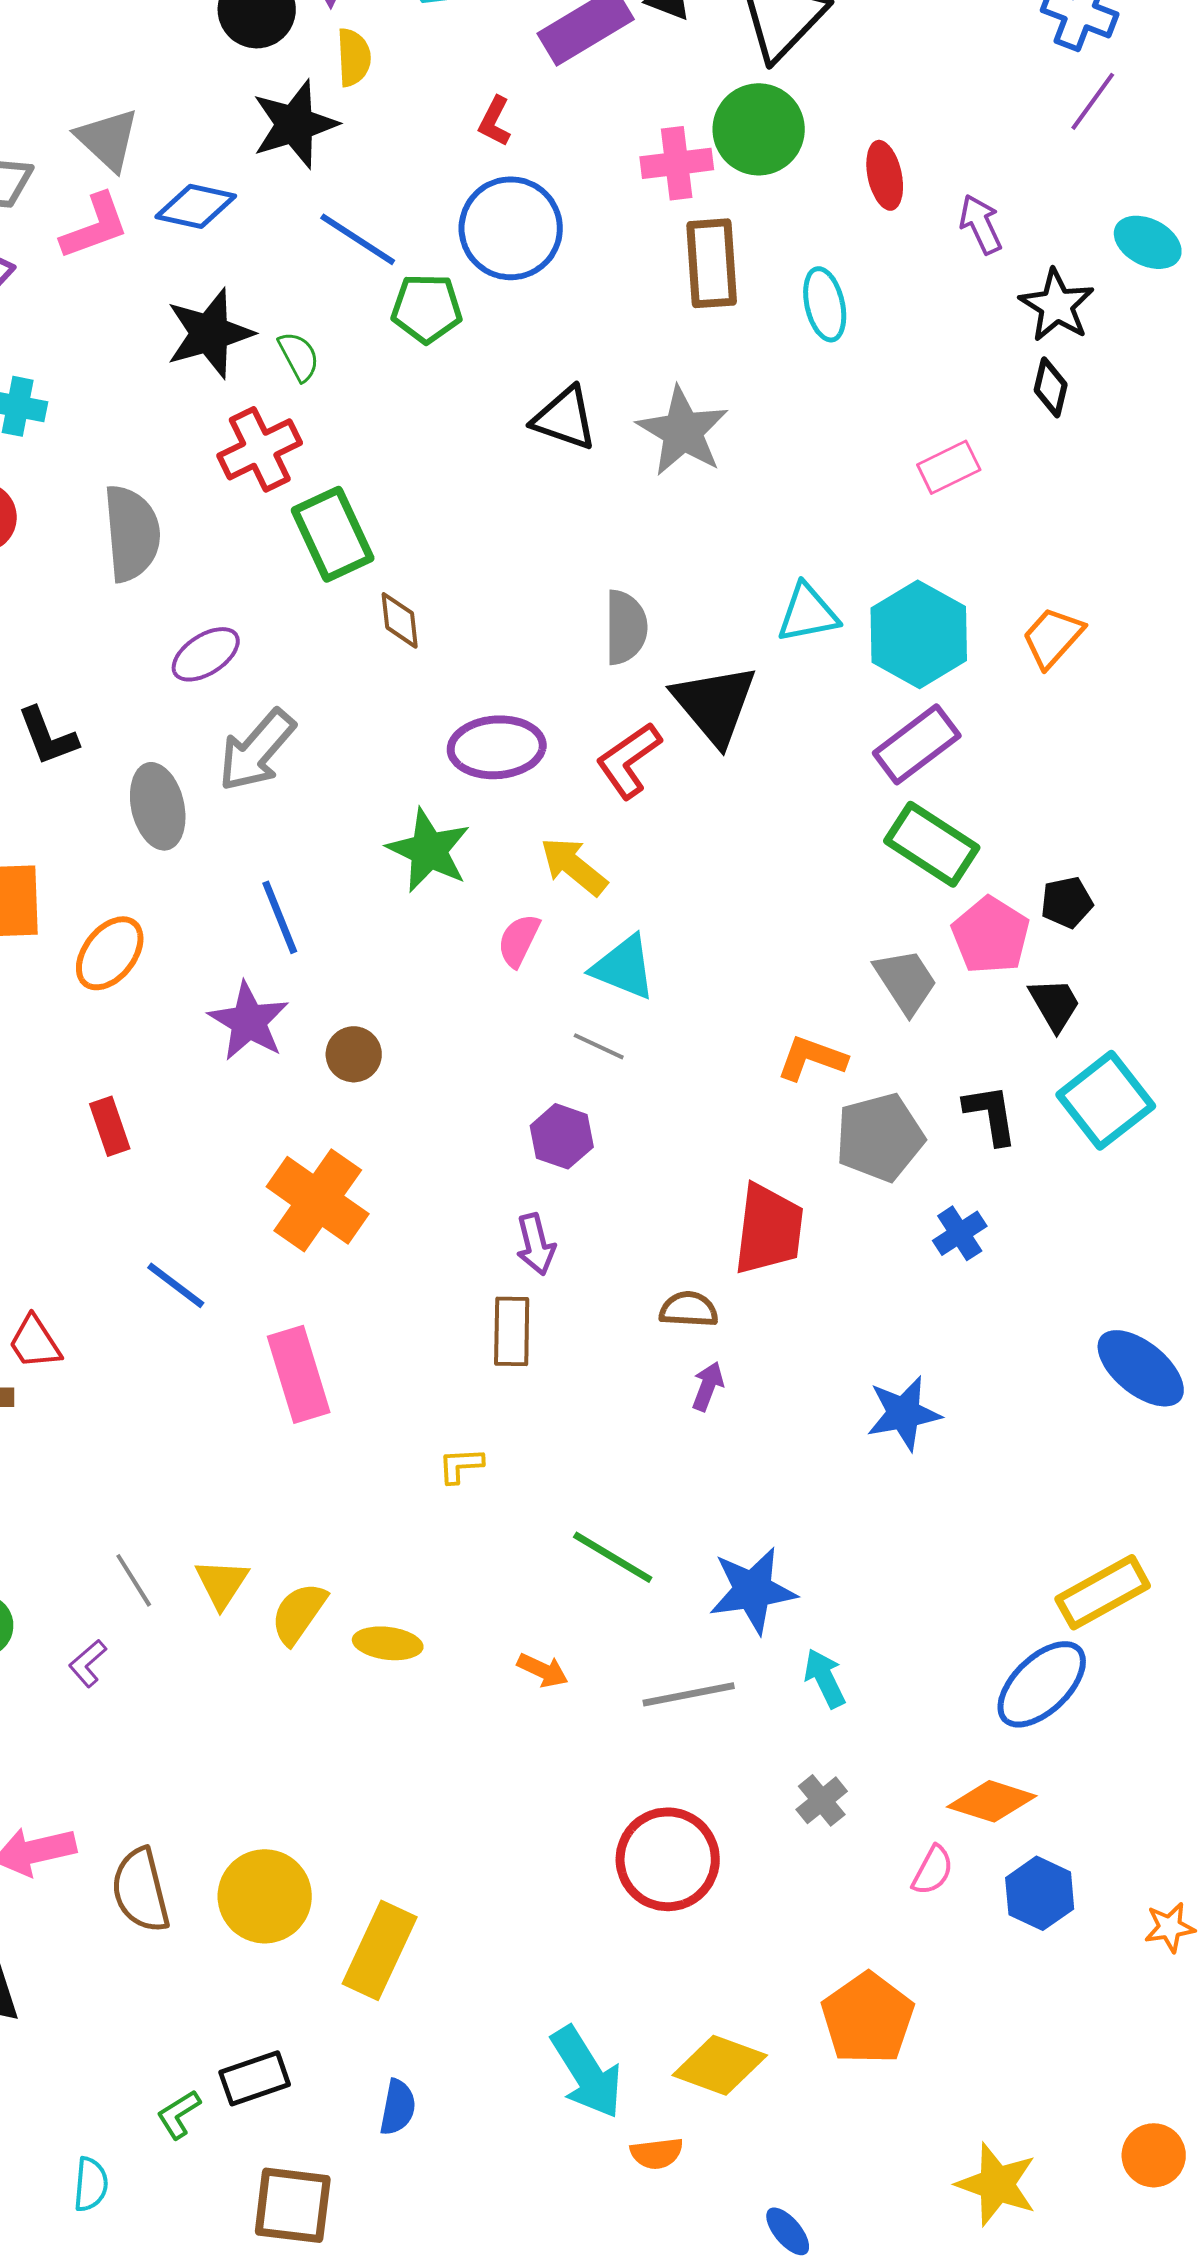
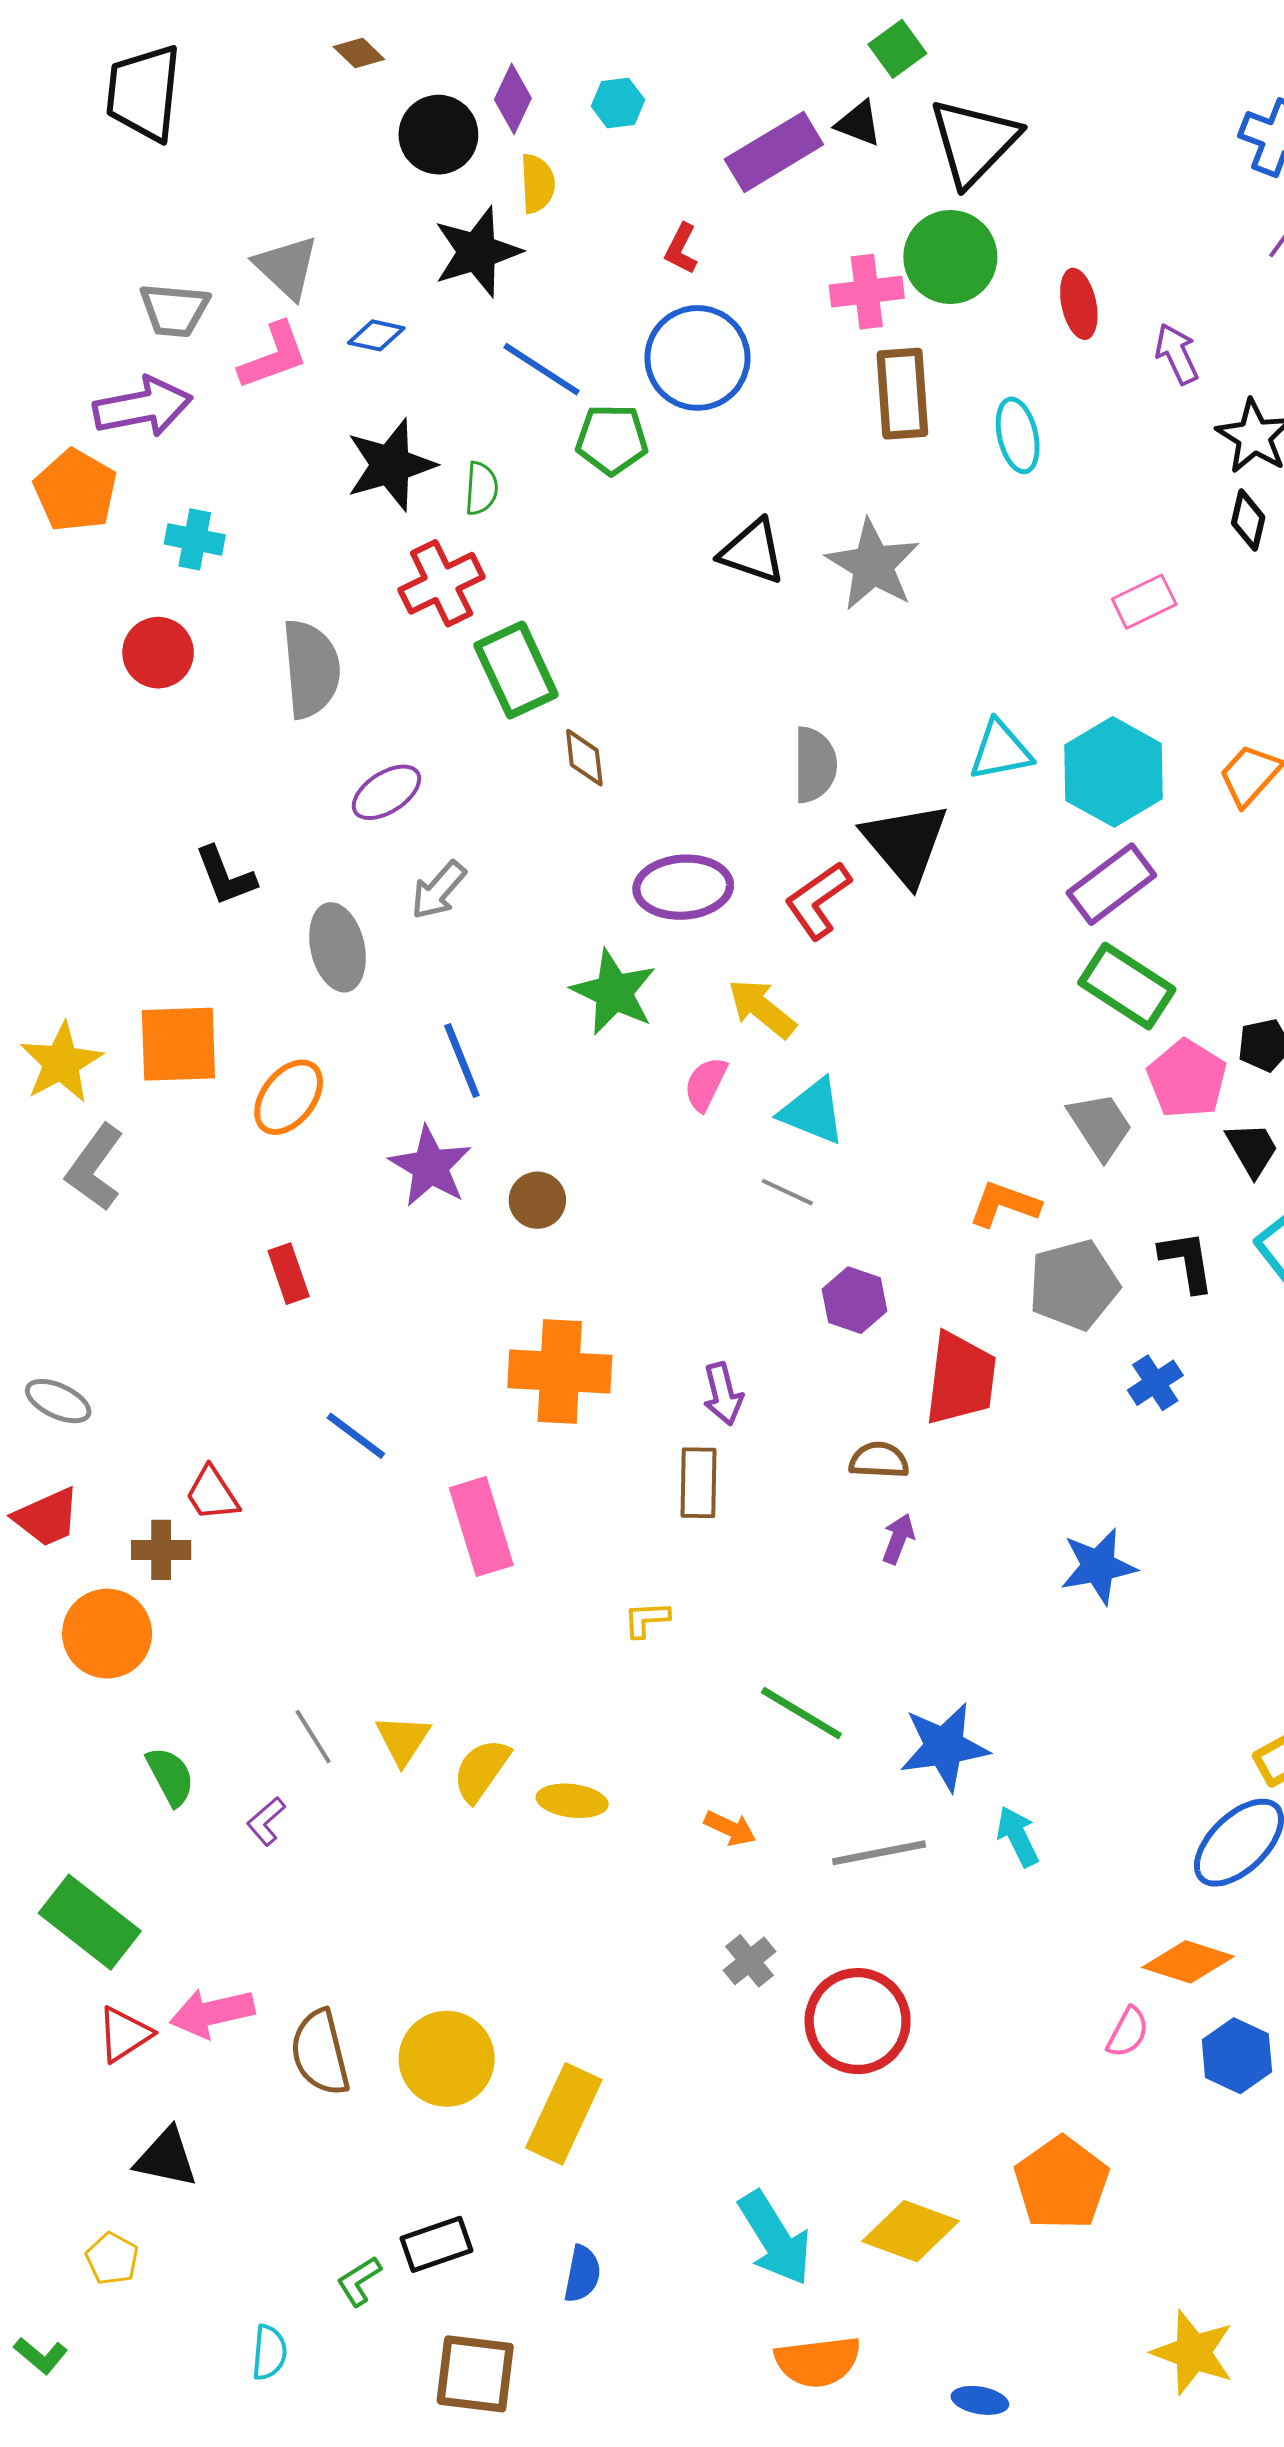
blue diamond: (196, 206) -> (376, 335), size x0.7
green semicircle: (299, 356) -> (481, 488), turned 32
gray arrow: (257, 750) -> (438, 890), size x0.7
purple hexagon: (562, 1136) -> (855, 1300), moved
orange cross: (318, 1200) -> (560, 1371), moved, turned -32
gray cross: (822, 1800) -> (749, 1961), moved
orange semicircle: (657, 2153) -> (818, 2362), moved, size x1.6
blue ellipse: (788, 2231) -> (980, 2400), turned -40

